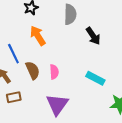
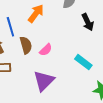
orange arrow: (38, 36) -> (36, 13), turned 60
pink semicircle: (54, 72) -> (46, 50), turned 40

